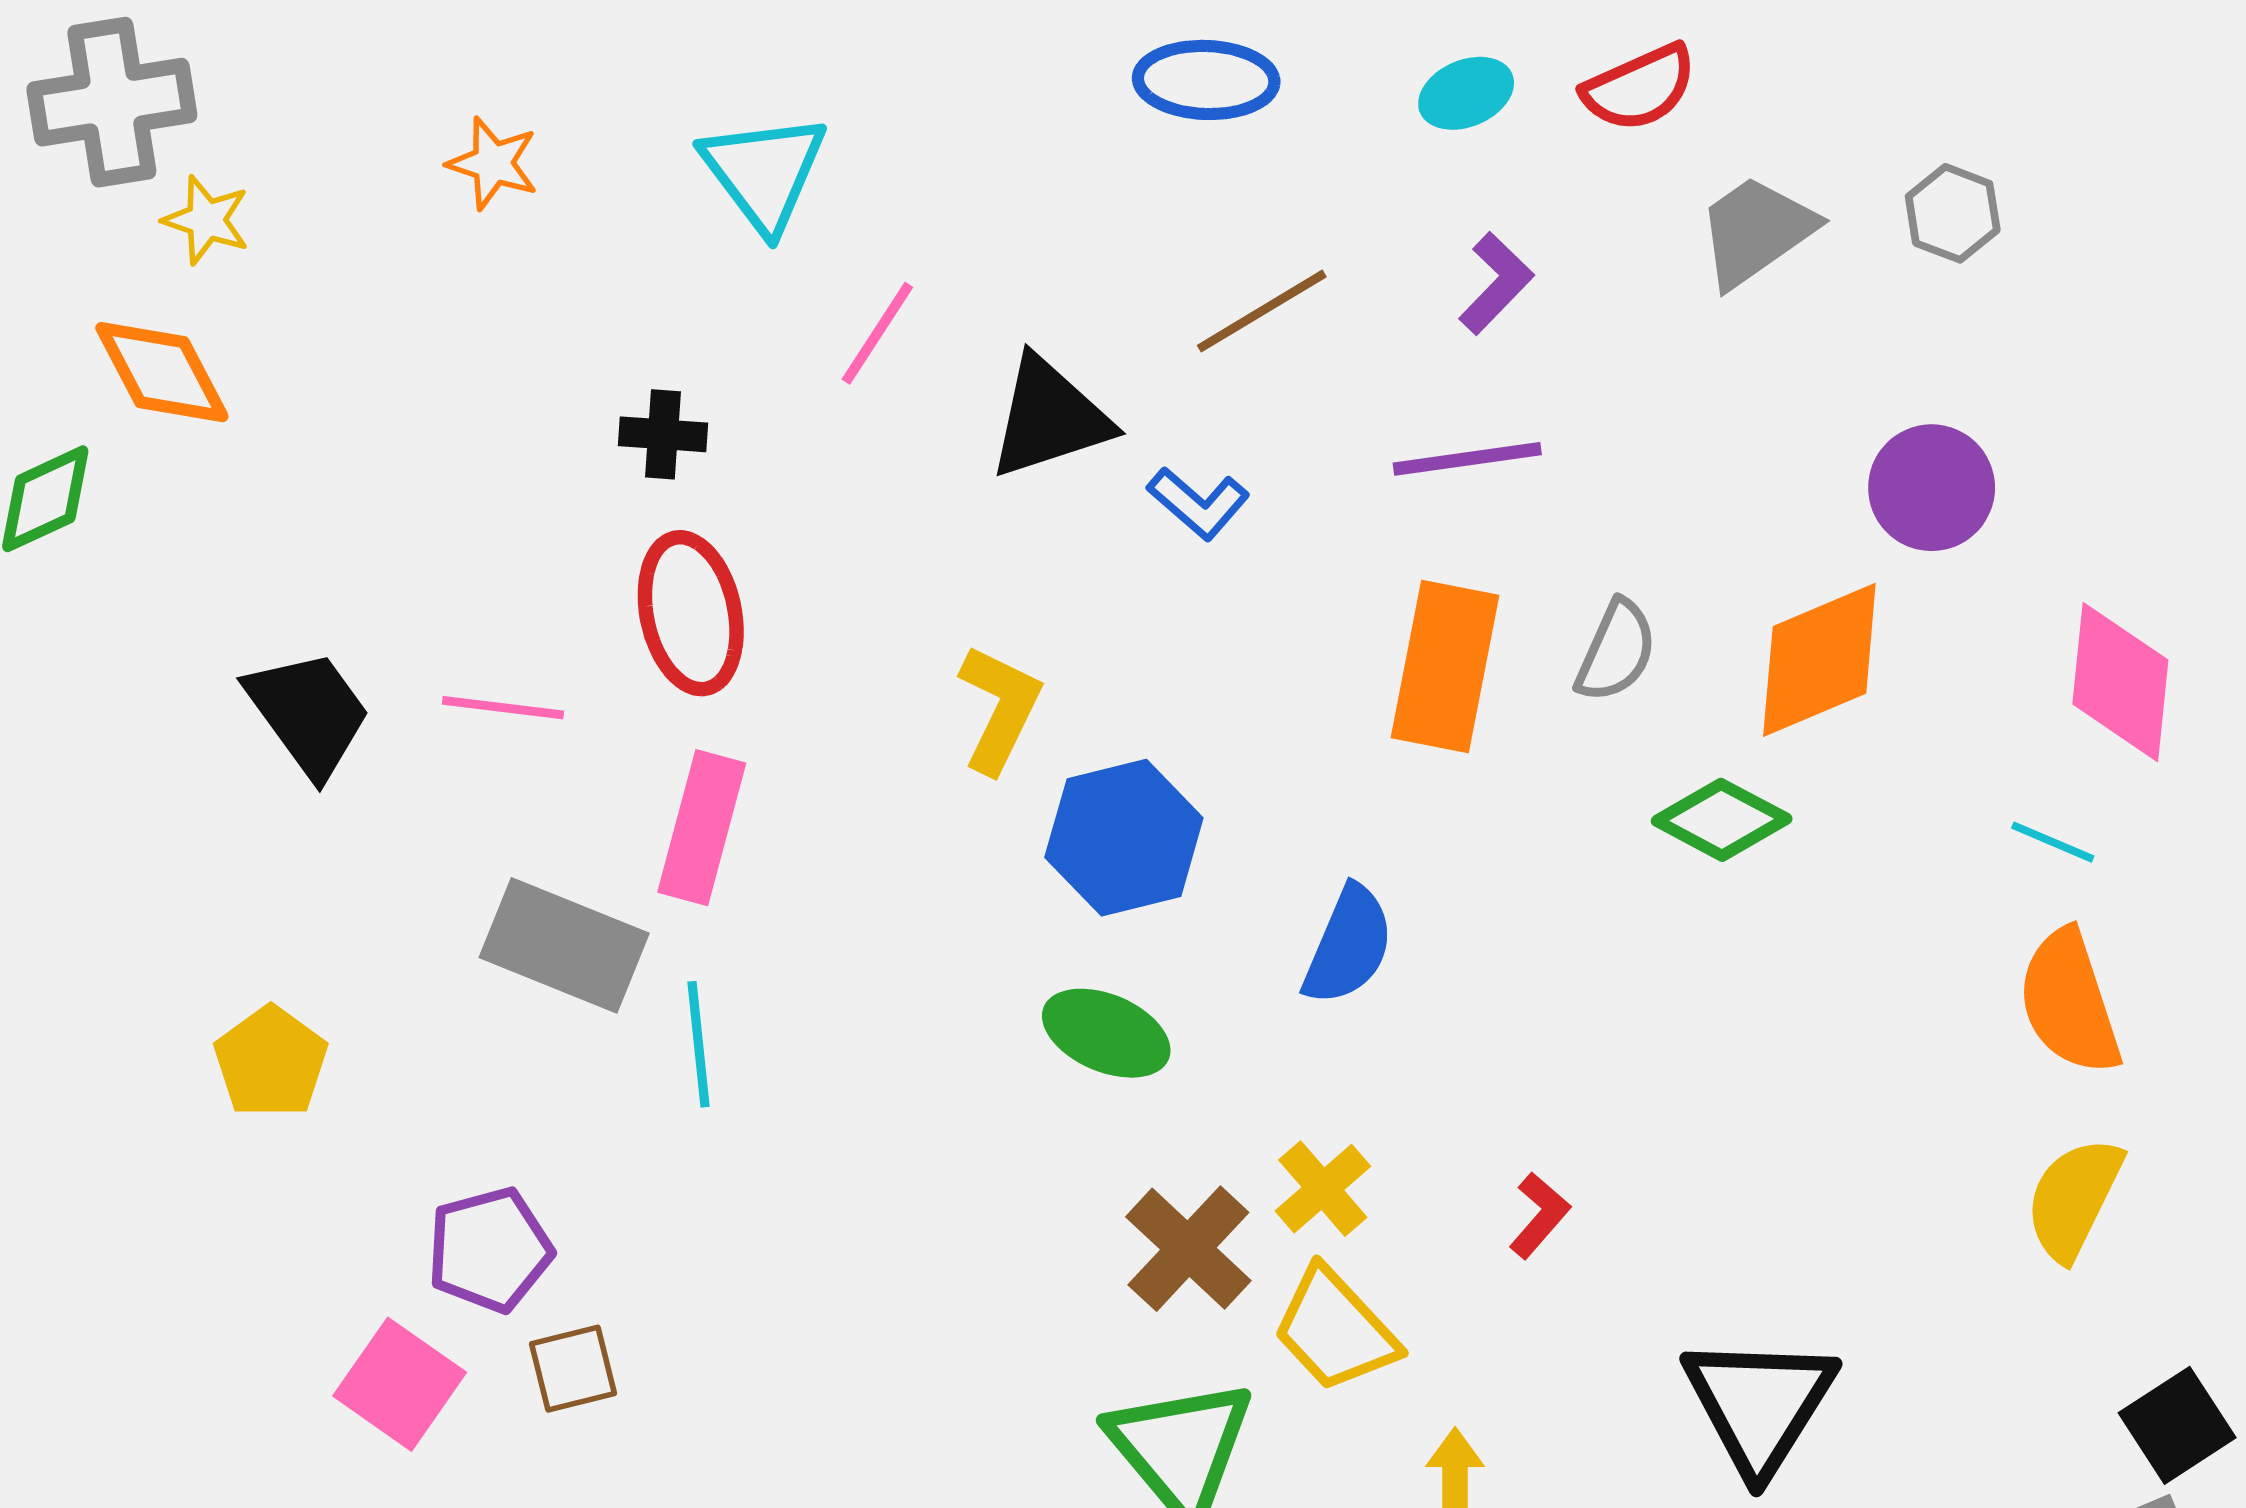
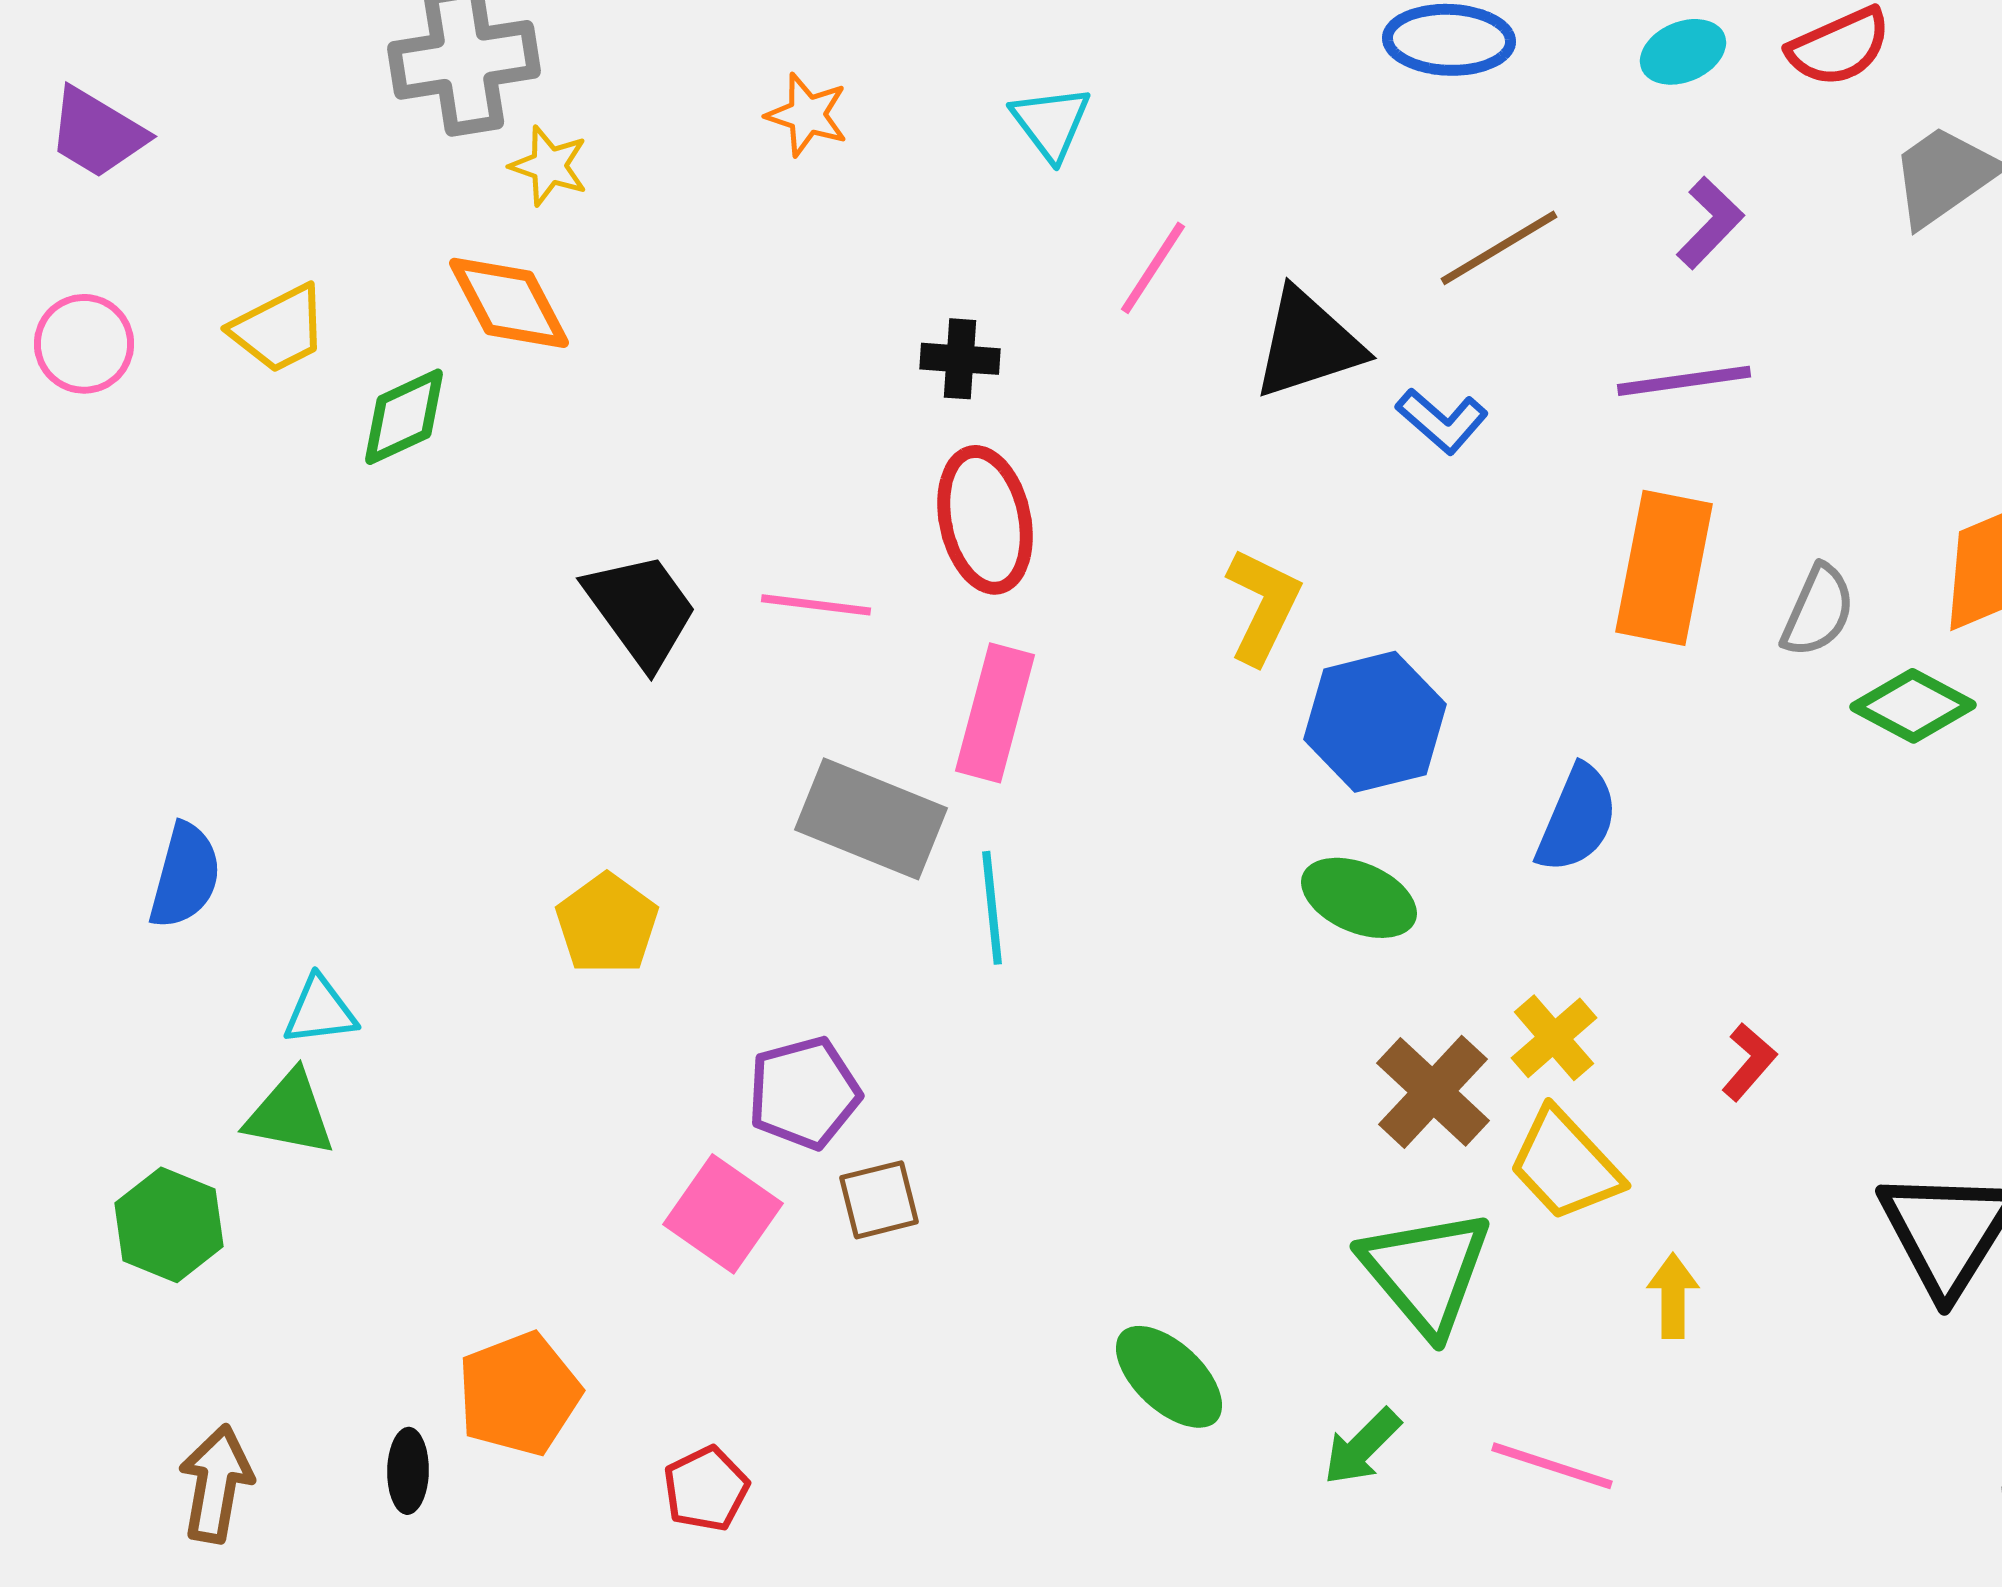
cyan triangle: (764, 172) -> (1051, 123), size x0.7
gray semicircle: (1616, 651) -> (1818, 611), moved

